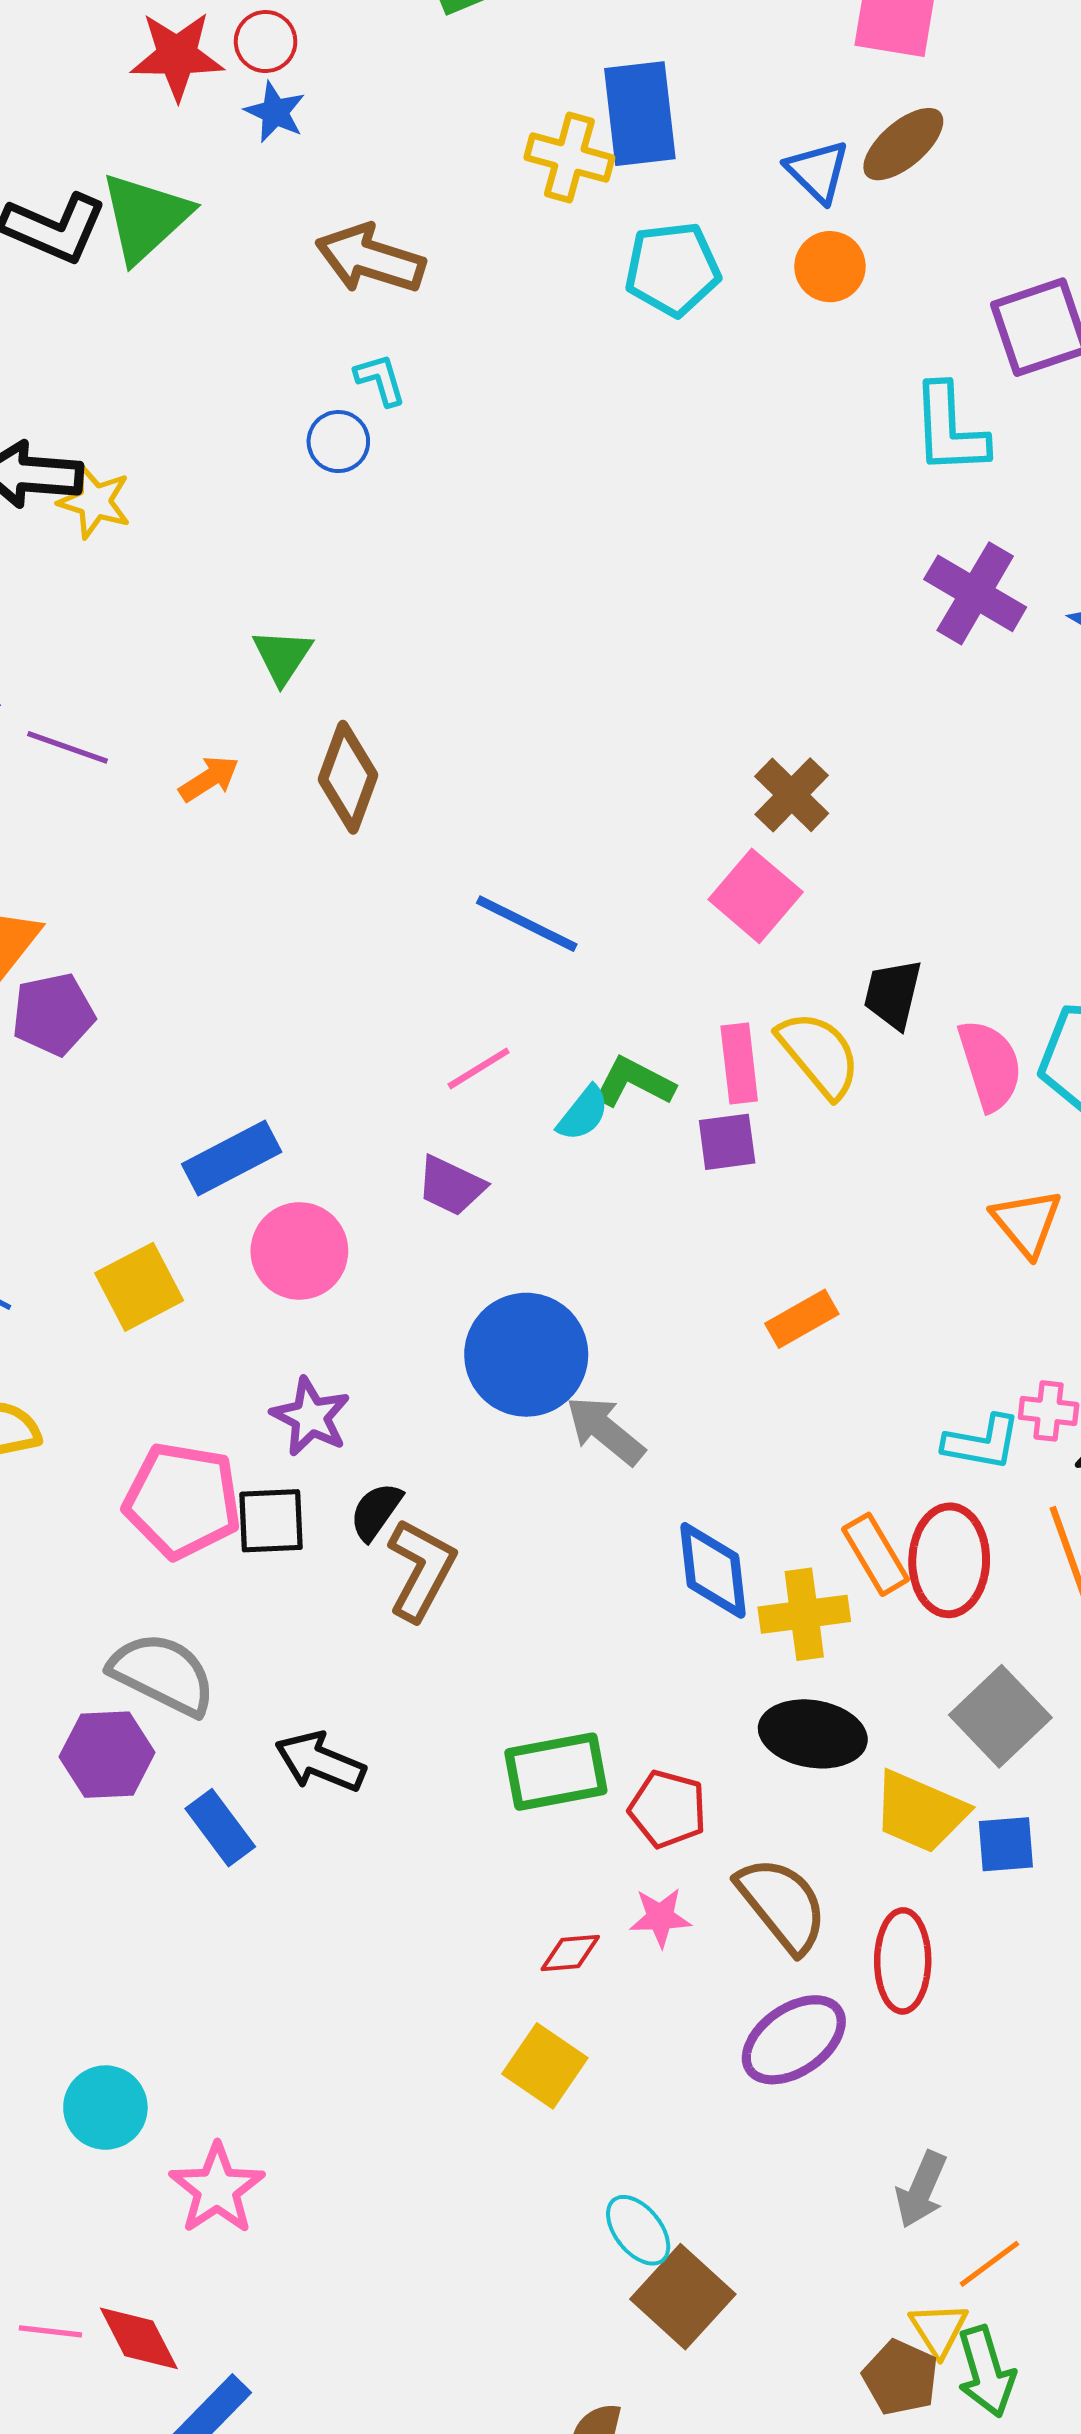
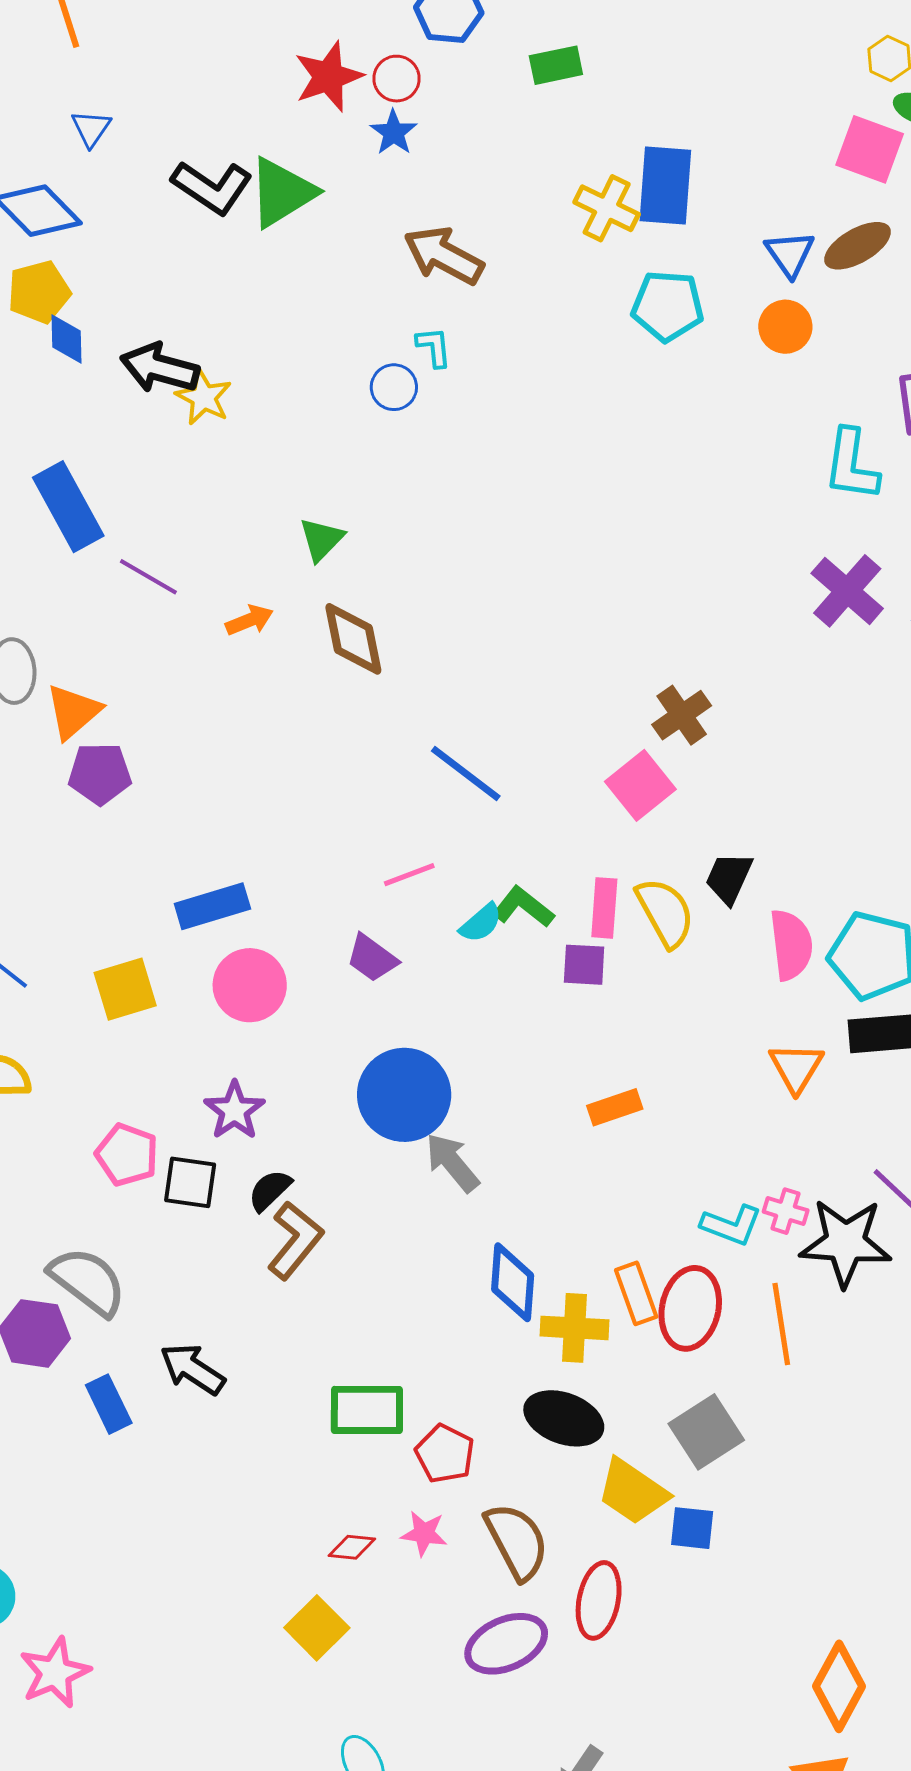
red star: (177, 56) -> (328, 77), turned -30
brown diamond: (348, 777) -> (353, 639), turned -42
pink pentagon: (182, 1501) -> (127, 1155), size x0.7

